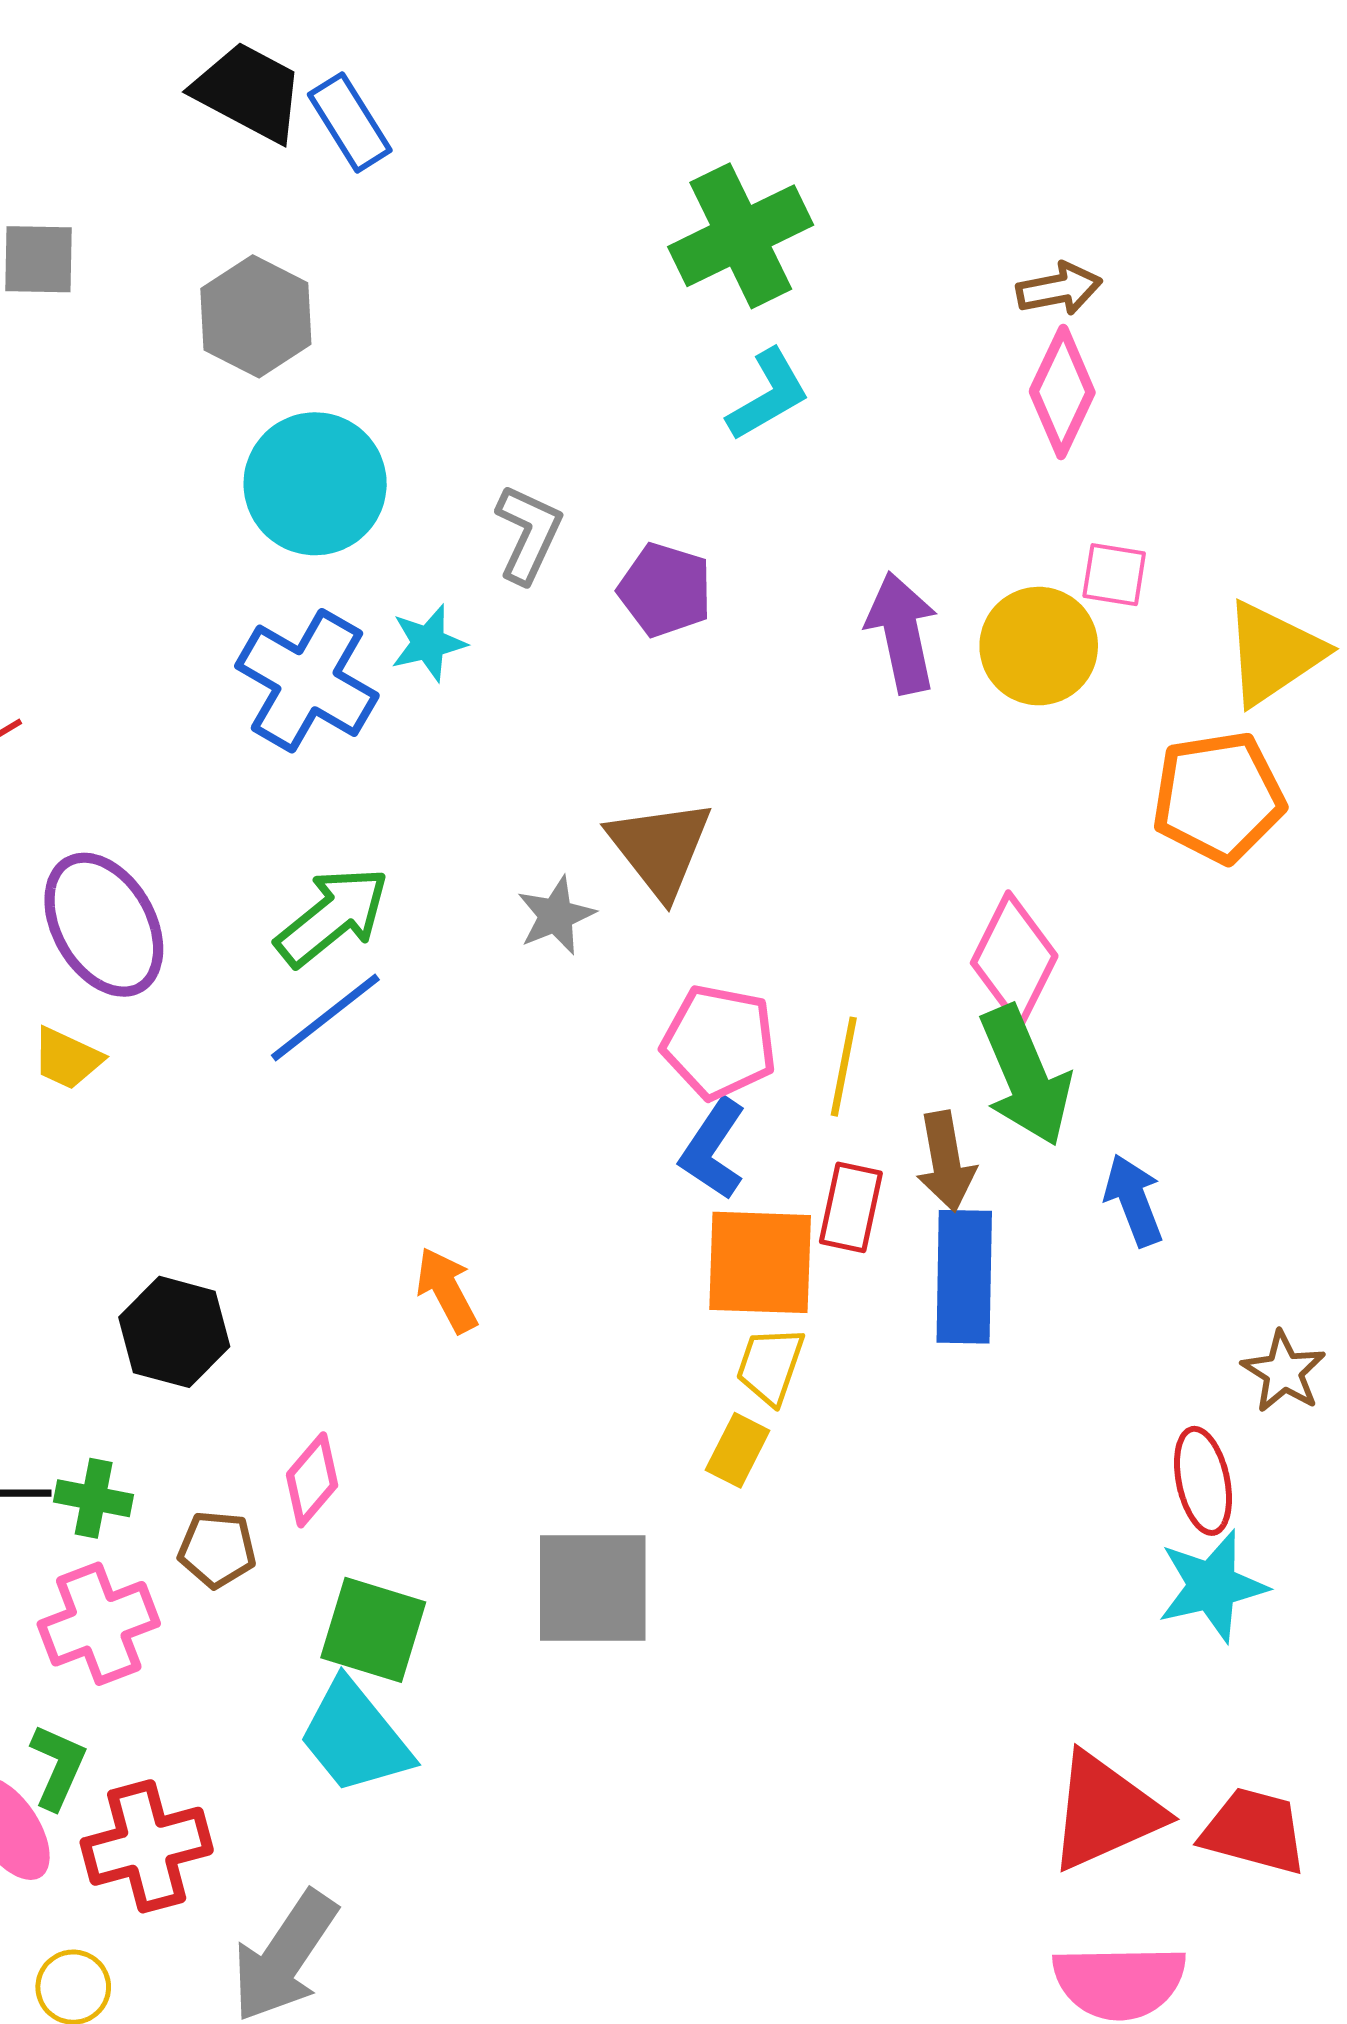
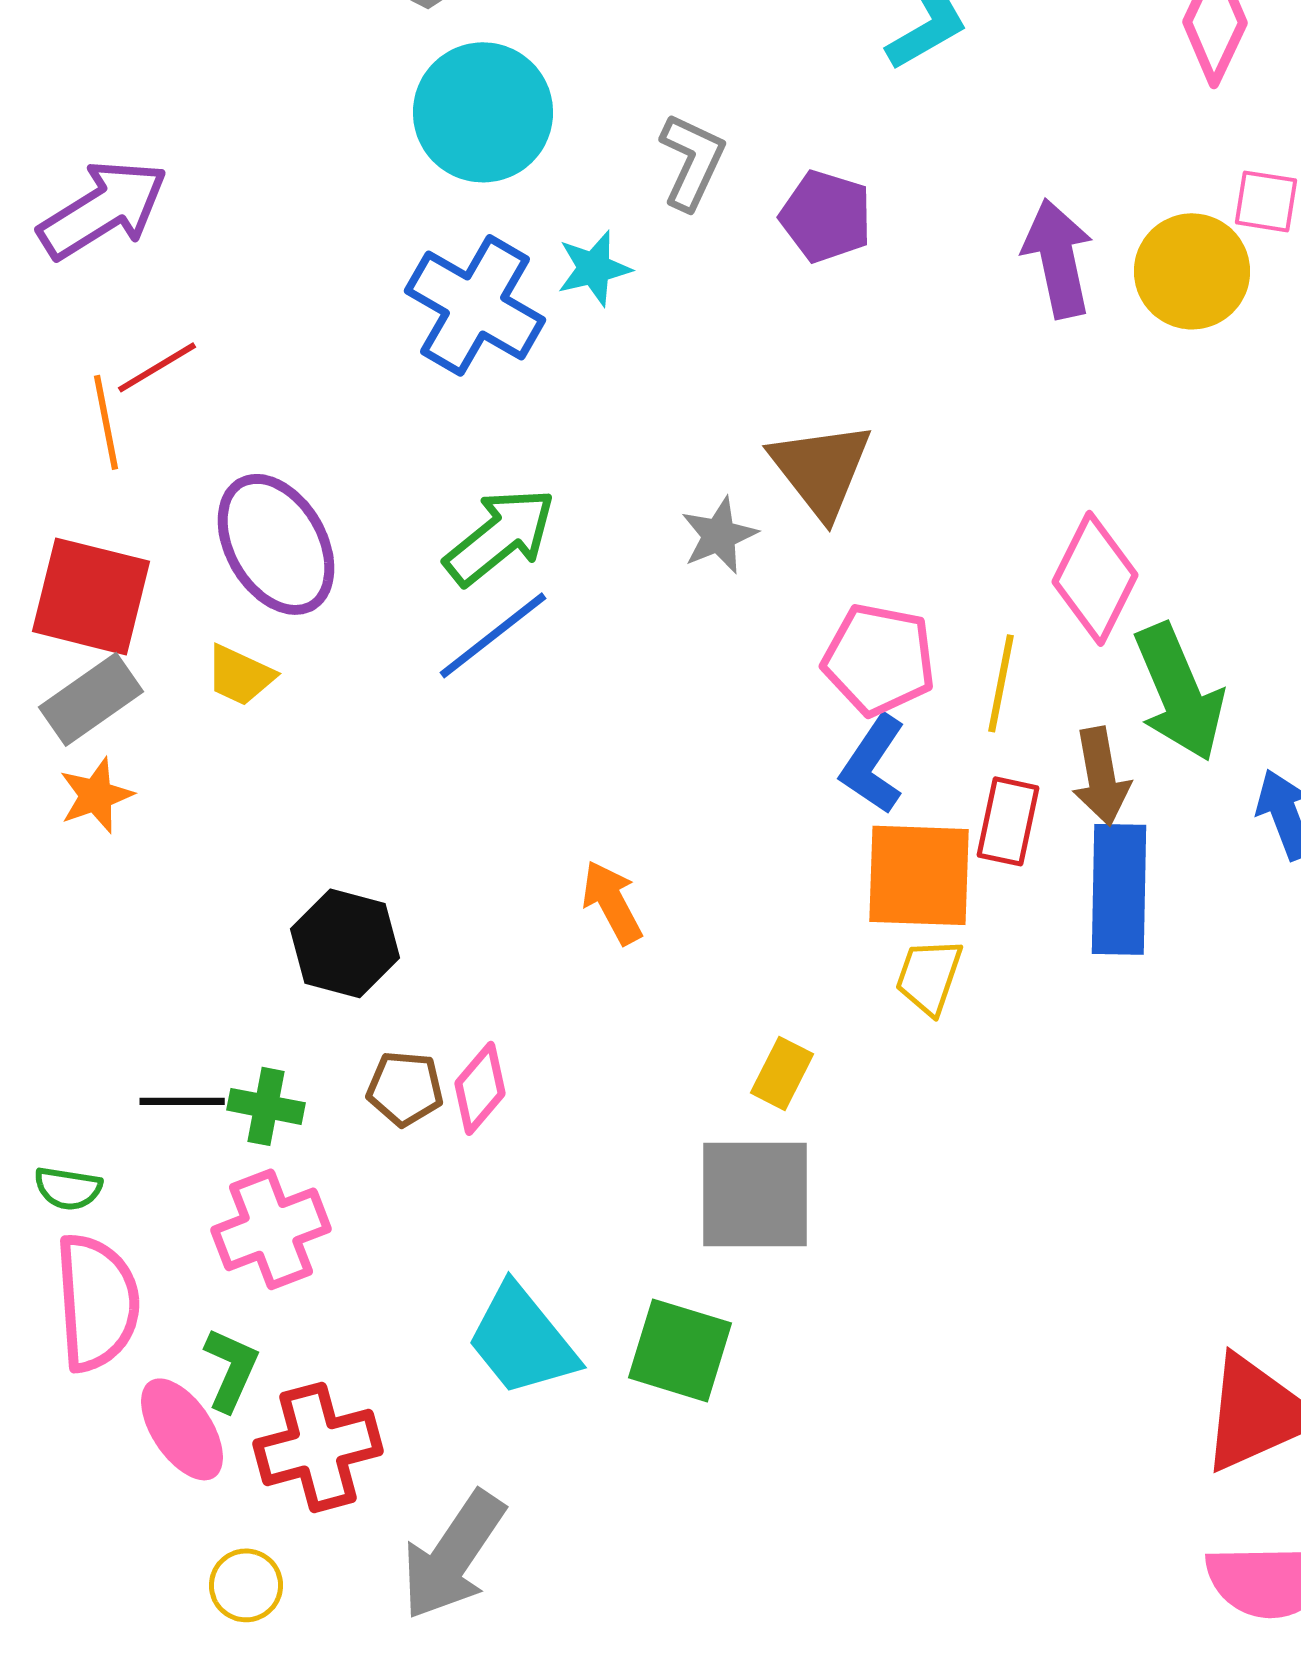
pink diamond: (1014, 959) -> (1095, 578), moved
yellow rectangle: (738, 1450) -> (782, 1073), moved
brown pentagon: (217, 1549) -> (405, 1088), moved
green square: (373, 1630) -> (680, 1350), moved

